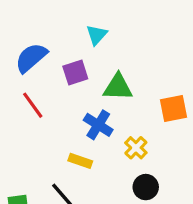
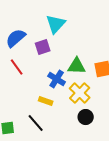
cyan triangle: (97, 35) -> (56, 24), size x1.5
green triangle: (118, 87) -> (77, 66), moved
yellow cross: (136, 148) -> (80, 93), size x1.5

